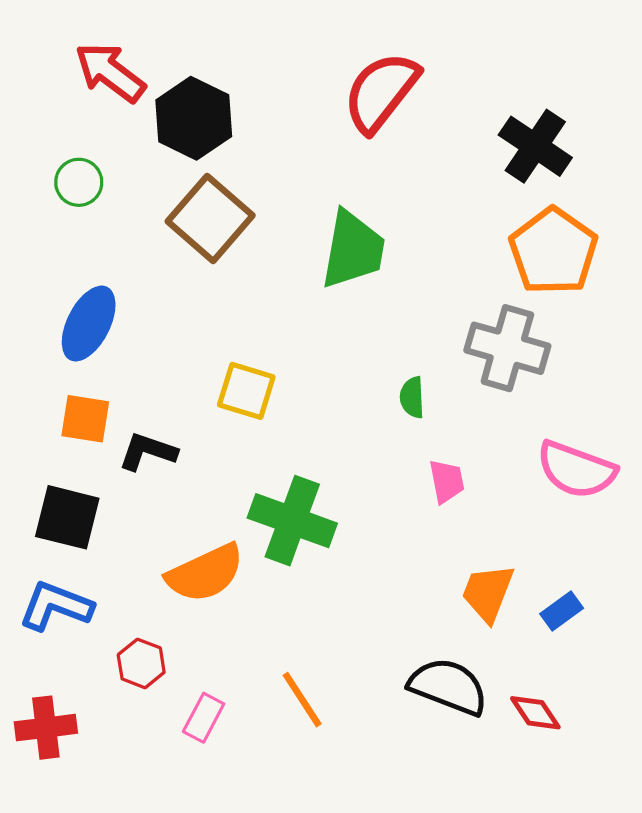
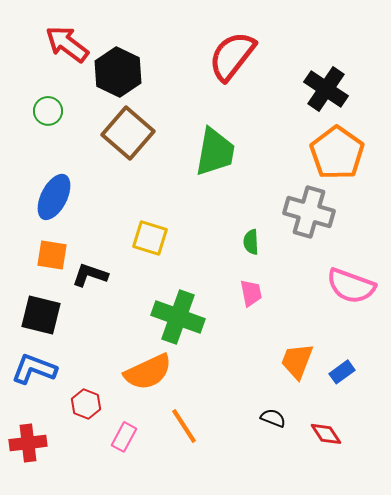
pink trapezoid: (447, 481) -> (251, 293), moved
orange semicircle: (205, 573) -> (148, 372), moved
black semicircle: (448, 686) -> (273, 418), size x0.5

